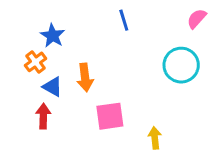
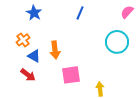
blue line: (124, 20) -> (80, 13), turned 40
blue star: (53, 36) -> (34, 13), moved
red arrow: (43, 116) -> (28, 75), turned 126

